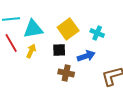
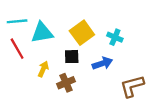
yellow arrow: (31, 51) -> (43, 69), moved
brown cross: (66, 73) -> (66, 83), moved, turned -35

